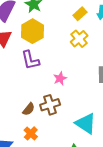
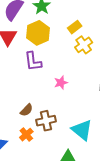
yellow rectangle: (80, 14) -> (75, 27), moved
brown cross: (50, 105) -> (46, 121), moved

